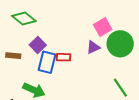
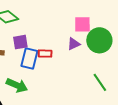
pink square: (103, 27) -> (82, 24), turned 30
purple square: (38, 45) -> (20, 42), turned 35

